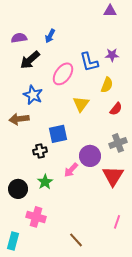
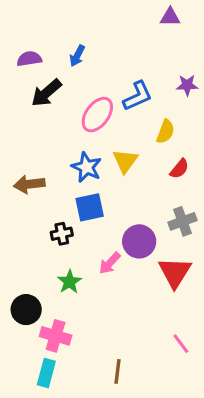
purple star: (112, 55) -> (187, 85), moved
blue L-shape: (89, 62) -> (138, 96), turned -100
blue star: (33, 95) -> (87, 167), moved
black circle: (18, 189) -> (26, 310), moved
pink line: (117, 222) -> (181, 344), turned -56
brown line: (76, 240) -> (117, 371), turned 49
cyan rectangle: (13, 241) -> (46, 373), moved

